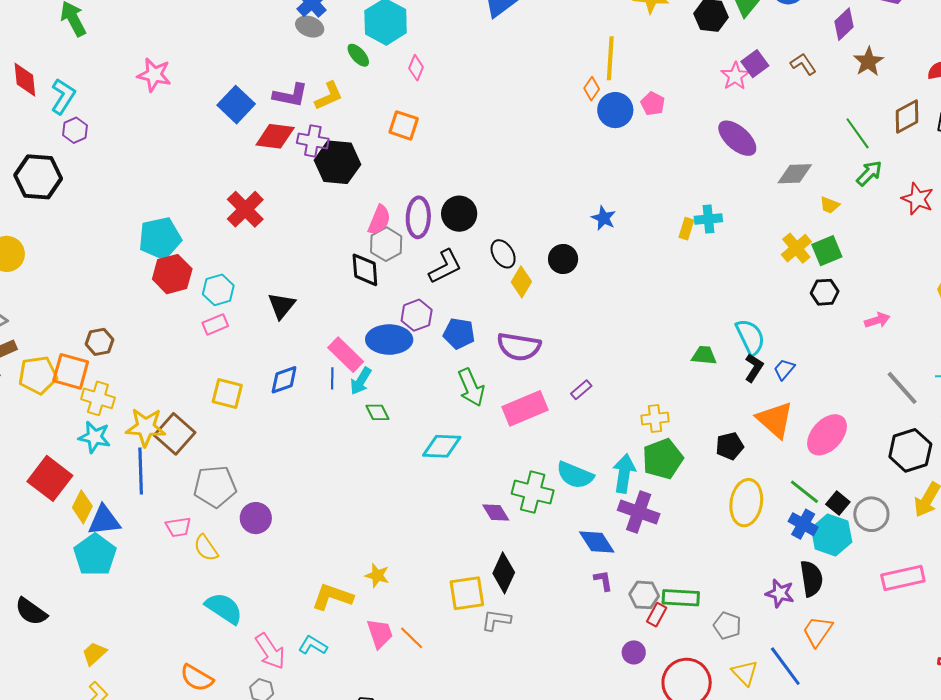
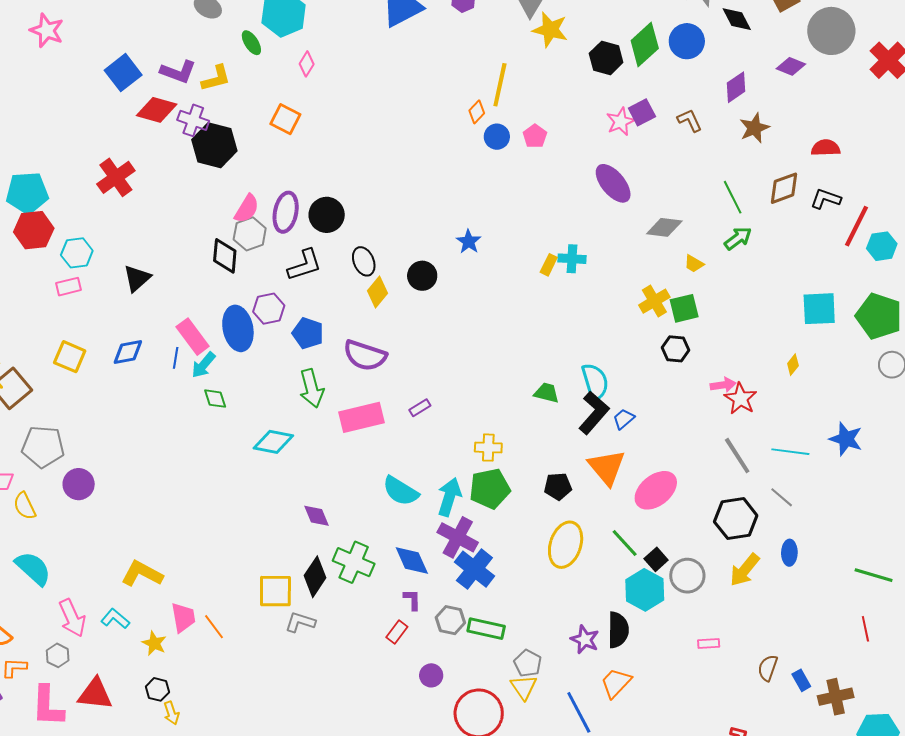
blue circle: (615, 110) -> (497, 137), size x0.7
red star: (917, 199) -> (741, 399), moved
blue ellipse: (389, 340) -> (238, 328), turned 69
black L-shape: (754, 368) -> (594, 413), size x1.5
green cross: (533, 492) -> (354, 562), moved
blue cross: (803, 524) -> (474, 569), moved, size x1.4
yellow star: (377, 575) -> (154, 643), moved
pink rectangle: (903, 578) -> (709, 644), size x0.5
red rectangle: (657, 615) -> (397, 632), moved
yellow triangle: (745, 673) -> (524, 687), moved

